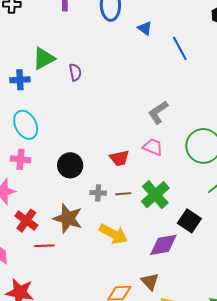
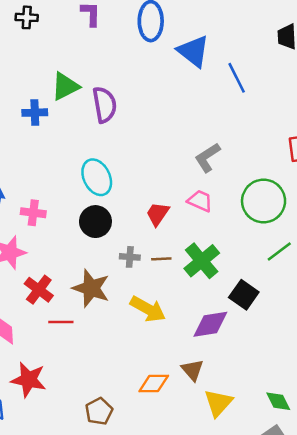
blue triangle: (145, 28) -> (193, 51), size x1.8
purple semicircle: (75, 72) -> (105, 105), size x1.6
cyan ellipse: (26, 125) -> (97, 177), moved
red trapezoid: (119, 158) -> (158, 214), turned 135

